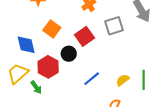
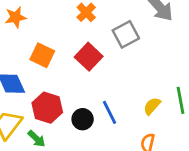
black circle: (69, 54) -> (83, 119), moved
blue line: (92, 79) -> (110, 112), turned -66

